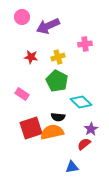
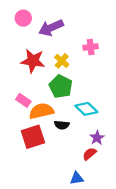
red star: (31, 57) -> (33, 61), size x1.6
yellow cross: (58, 57) -> (62, 61), turned -32
orange semicircle: (52, 132) -> (41, 111), moved

